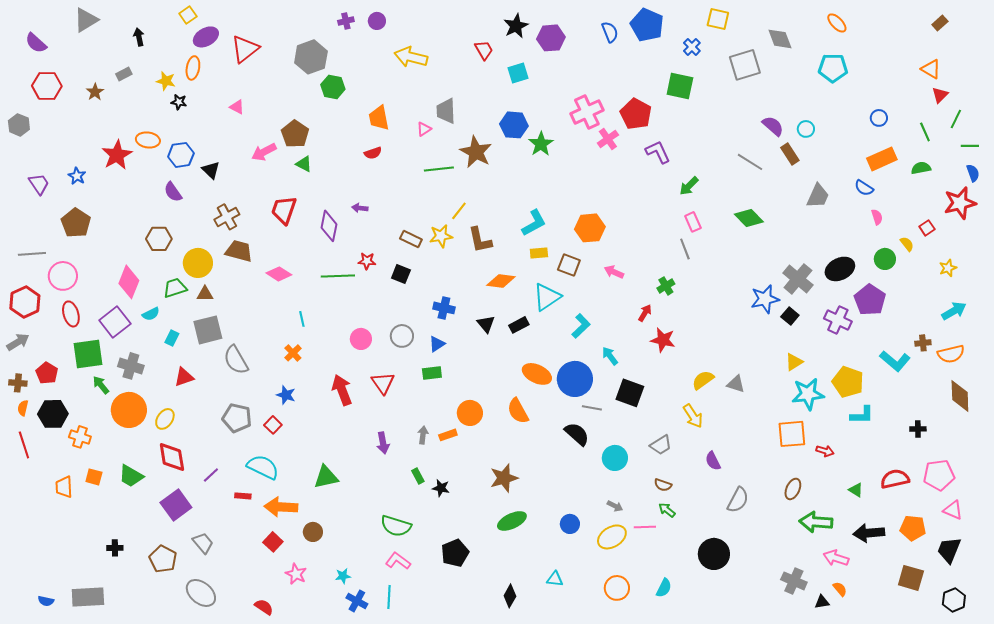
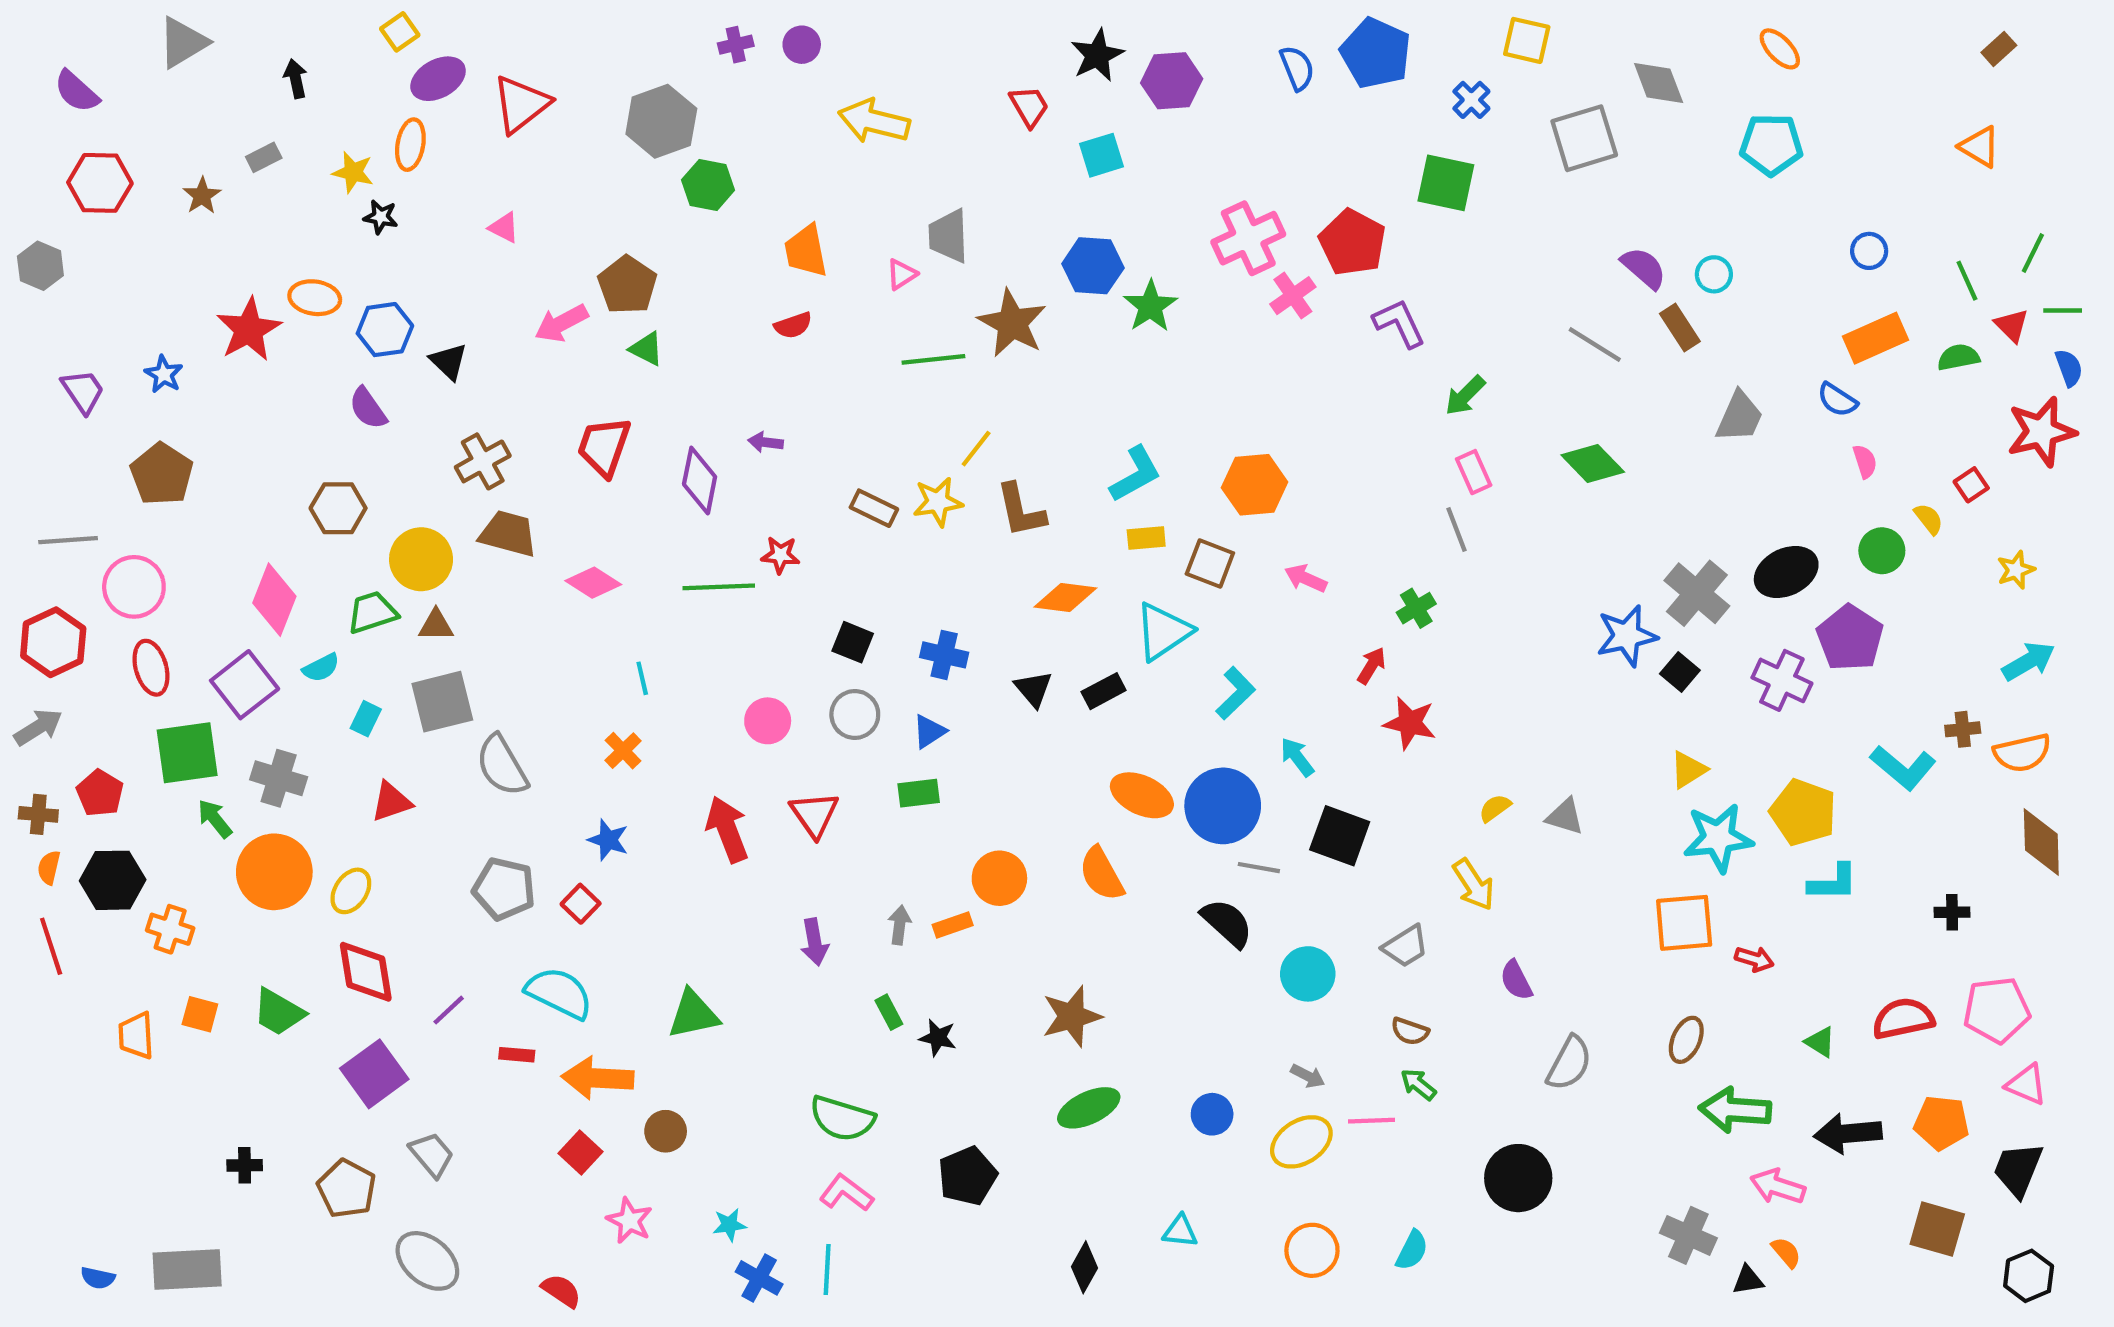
red triangle: (940, 95) -> (2012, 325), moved, turned -30
black square: (401, 274) -> (853, 642), moved
yellow semicircle: (703, 380) -> (1495, 808), size x0.7

